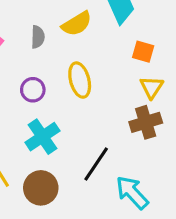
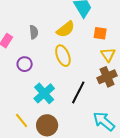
yellow semicircle: (77, 24) -> (66, 29), moved
purple circle: (33, 90) -> (25, 64), moved
black line: (96, 164) -> (78, 92), moved

